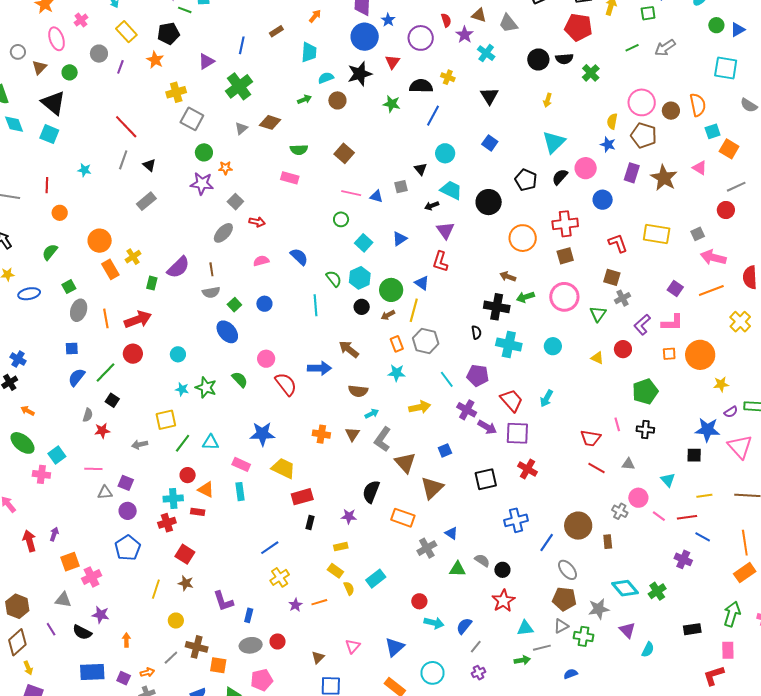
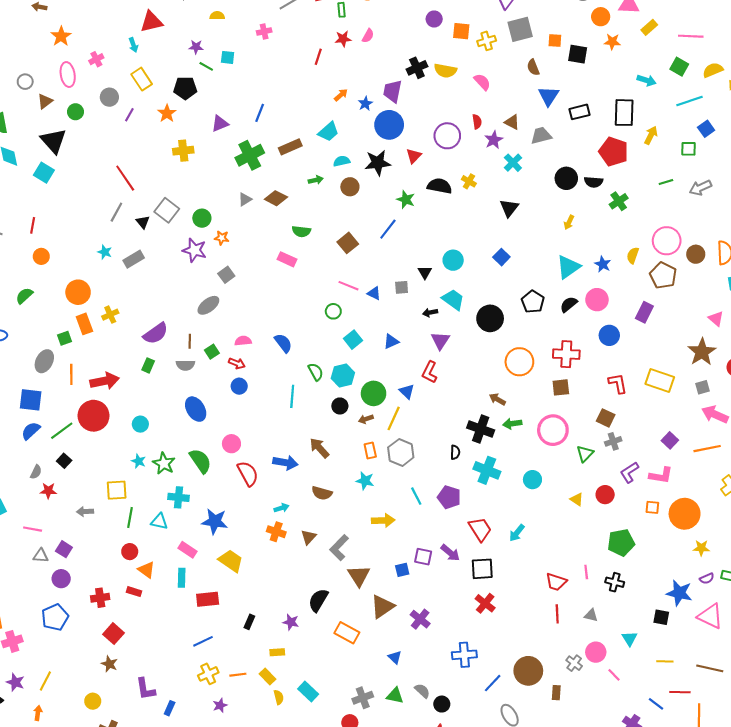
blue star: (388, 20) -> (365, 104), moved
gray trapezoid: (508, 23) -> (541, 136), turned 105
brown rectangle: (276, 31) -> (290, 147), moved, size x1.5
cyan trapezoid: (309, 52) -> (329, 132), turned 35
blue line: (433, 116) -> (388, 229), moved
gray square: (192, 119) -> (167, 210), moved
blue star: (608, 144) -> (603, 264), moved
cyan star: (84, 170) -> (105, 252), moved
brown star: (664, 178) -> (702, 352), moved
red arrow: (257, 222) -> (237, 363), moved
green rectangle: (152, 283) -> (148, 365), moved
green square: (69, 287) -> (64, 338), moved
green square: (234, 305) -> (212, 352), moved
blue square: (72, 348) -> (31, 400), size x1.6
red circle: (133, 354) -> (94, 416), size x1.5
green semicircle: (240, 380) -> (200, 461), size x1.4
purple cross: (467, 410) -> (420, 619), moved
cyan arrow: (372, 414) -> (282, 508), moved
purple square: (517, 433) -> (423, 557), moved, size x0.7
green line: (183, 443) -> (130, 518), turned -36
pink triangle: (740, 447) -> (710, 616), turned -32
red line: (596, 468) -> (557, 614), turned 48
black square: (486, 479) -> (482, 569), moved
red rectangle: (302, 497) -> (208, 599), moved
cyan cross: (173, 499) -> (179, 497), moved
red line: (687, 517) -> (680, 692), moved
gray cross: (427, 548) -> (363, 698), moved
cyan rectangle: (376, 579) -> (308, 692), turned 72
yellow line: (156, 589) -> (45, 681), moved
orange line: (319, 602) -> (238, 675), moved

